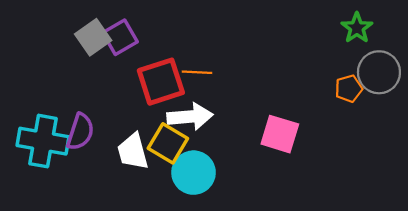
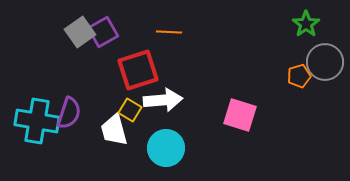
orange line: (197, 72) -> (169, 32), moved
yellow square: (168, 143) -> (130, 110), moved, size x0.7

